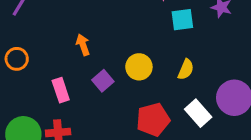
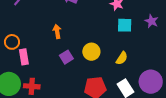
orange circle: (17, 59) -> (12, 42), moved
pink rectangle: (61, 90) -> (24, 57), moved

